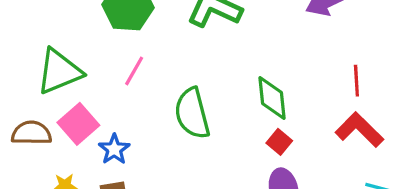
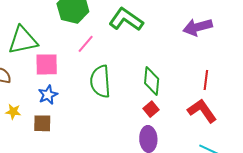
pink line: (134, 71) -> (86, 44), moved
pink square: (78, 124) -> (47, 64), moved, turned 30

